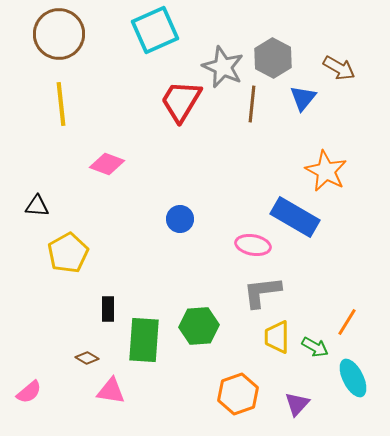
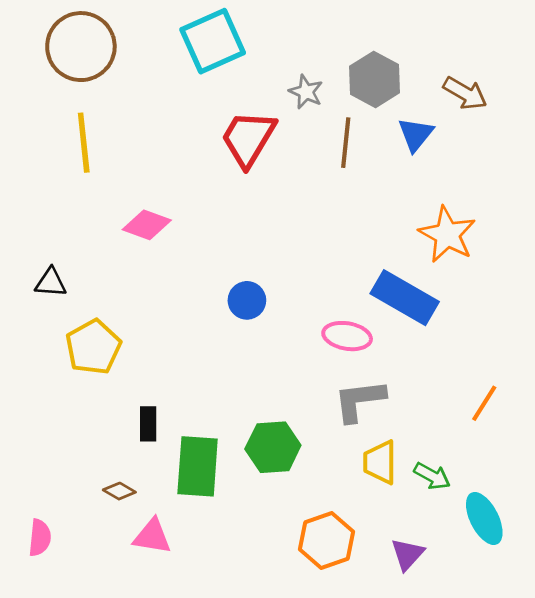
gray star: (223, 67) -> (306, 92), size x0.6
orange line: (347, 322) -> (484, 403), moved
pink semicircle: (29, 392) -> (40, 538), turned -44

